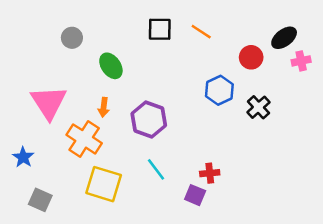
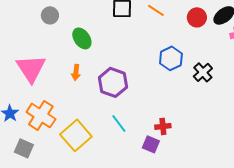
red circle: (251, 57) -> (197, 17), moved
orange cross: (84, 139) -> (41, 115), moved
yellow square: (104, 184) -> (76, 135), turned 32

